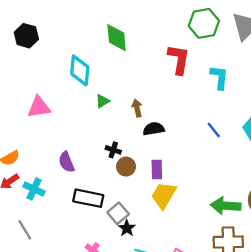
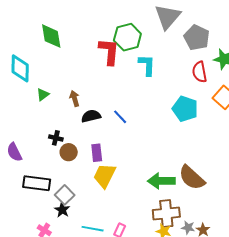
green hexagon: (204, 23) -> (127, 37), moved
blue line: (214, 130) -> (120, 117), moved
black star: (127, 228) -> (62, 210), moved

